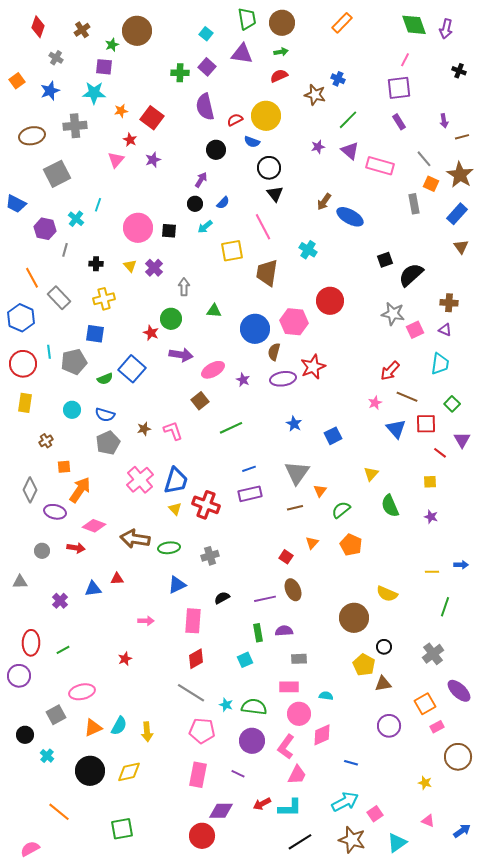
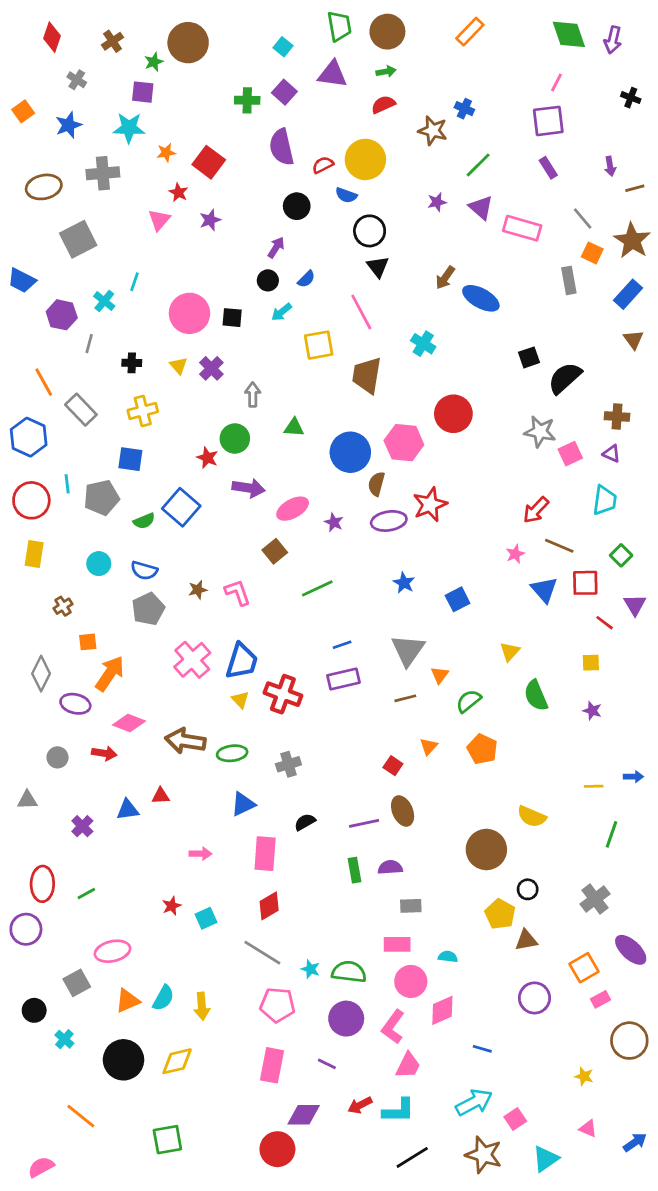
cyan square: (245, 660) -> (206, 918), moved

